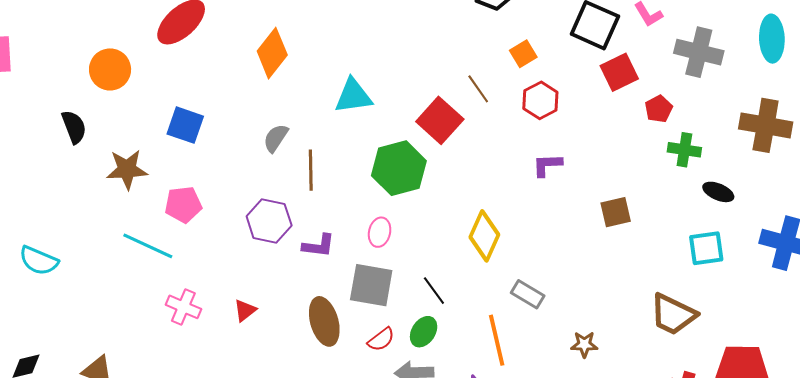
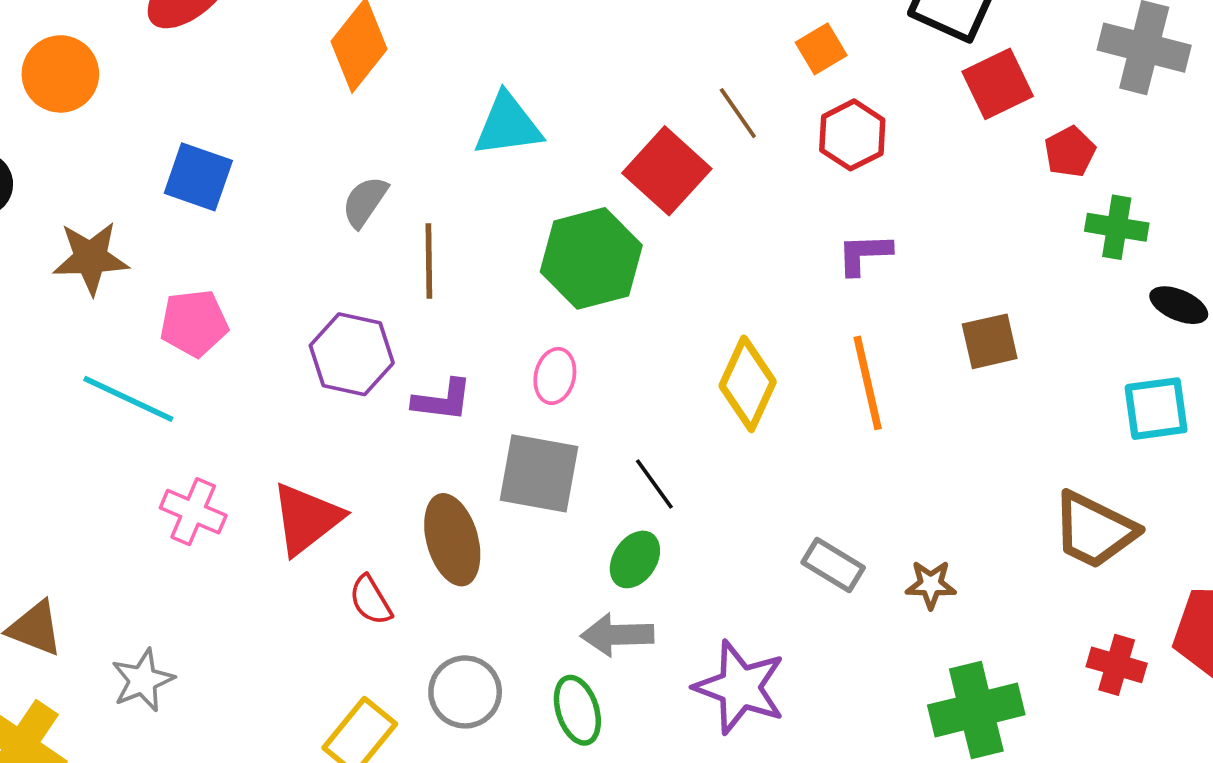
gray rectangle: (528, 294) -> (833, 565), moved
red triangle: (245, 310) -> (306, 519), size x1.8
red semicircle: (381, 339) -> (371, 600), moved, turned 96
orange line: (497, 340) -> (868, 383), moved

